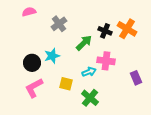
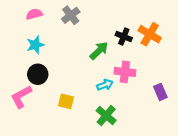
gray cross: (59, 24) -> (71, 15), moved
cyan star: (52, 56) -> (35, 45), moved
yellow square: (66, 84) -> (66, 101), moved
pink L-shape: (34, 88) -> (21, 97), moved

